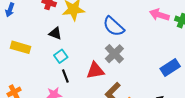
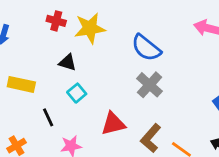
red triangle: (95, 71) -> (113, 124), moved
black line: (65, 76) -> (48, 117), moved

